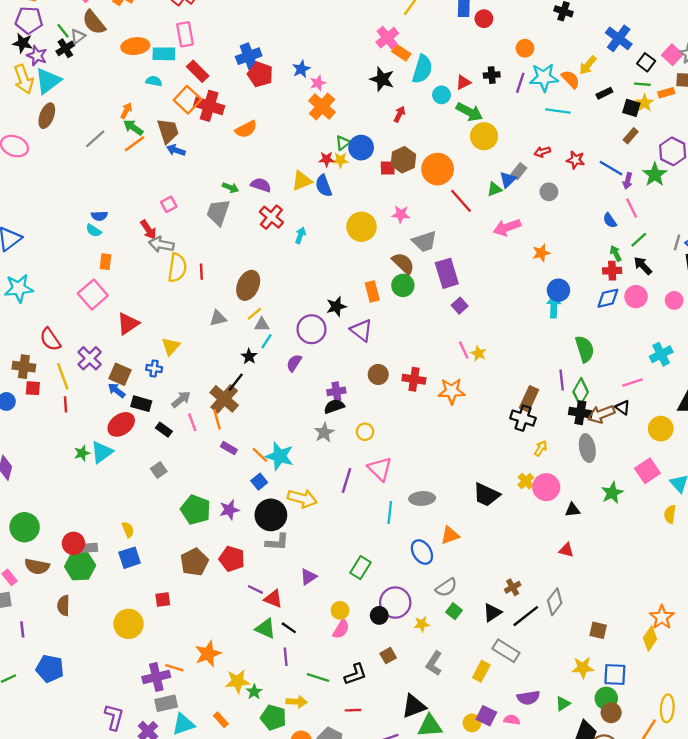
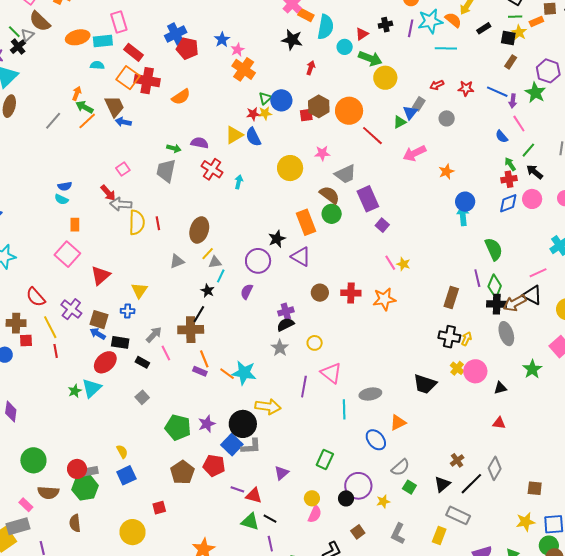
orange rectangle: (372, 291) -> (306, 222), size x1.4
brown cross: (224, 399) -> (191, 330), turned -35
black triangle: (623, 407) -> (532, 295), size x1.5
black cross: (523, 418) -> (449, 337), moved
orange line: (217, 419) -> (204, 359), moved
blue square: (259, 482) -> (232, 445), moved, size x1.5

